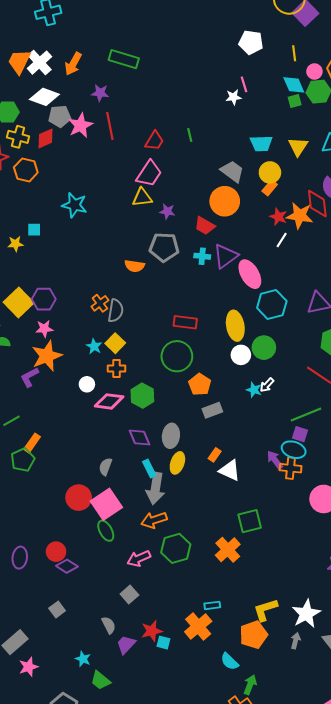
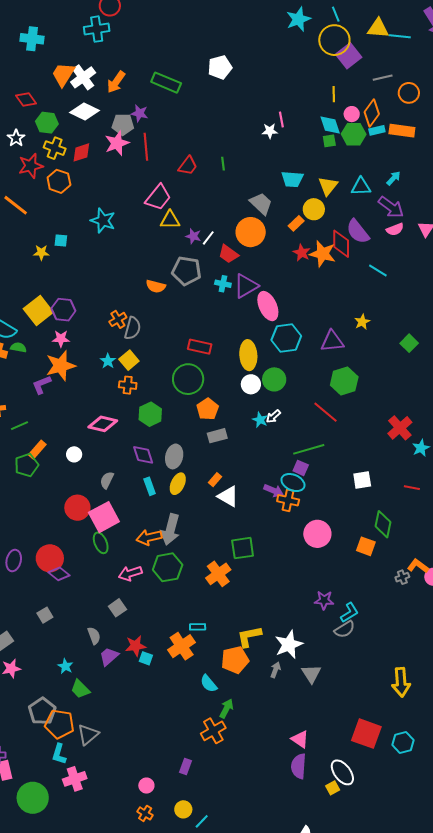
white pentagon: (251, 42) -> (220, 67), moved, turned -30
gray pentagon: (60, 116) -> (123, 124), moved
yellow circle: (270, 172) -> (314, 209), moved
pink trapezoid: (149, 174) -> (158, 197), moved
white line: (282, 240) -> (208, 238), moved
white circle: (87, 384) -> (74, 454), moved
pink diamond: (109, 401) -> (103, 424), moved
purple arrow: (275, 460) -> (274, 491), turned 144
gray arrow: (155, 488) -> (170, 529), moved
red circle: (56, 552) -> (50, 558), size x1.4

